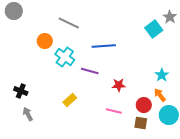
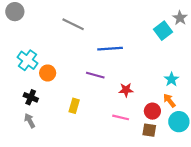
orange circle: (45, 41) -> (48, 73), moved
cyan cross: (65, 57) -> (28, 60), moved
black cross: (21, 91) -> (31, 97), moved
yellow rectangle: (70, 100) -> (74, 106), turned -32

